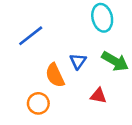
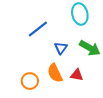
blue line: (31, 36) -> (38, 29), moved
orange semicircle: (55, 75) -> (55, 73), moved

